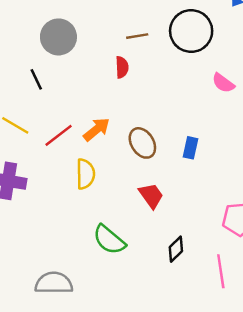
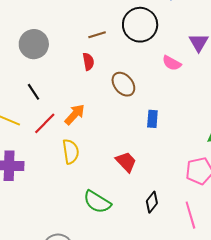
black line: (36, 79) -> (33, 92), moved
brown ellipse: (142, 143) -> (123, 84), moved

